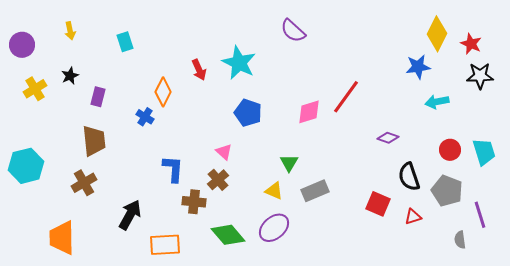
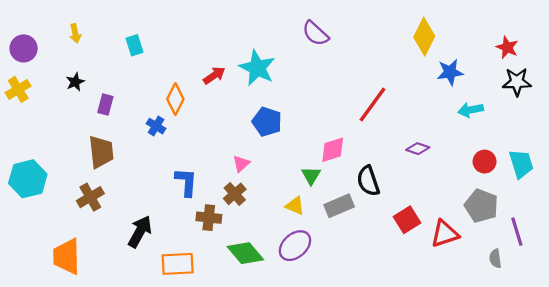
yellow diamond: (437, 34) -> (424, 37), moved
red arrow: (199, 70) -> (214, 75), turned -100
yellow cross: (35, 89) -> (18, 89), moved
pink diamond: (309, 112) -> (333, 150), moved
pink triangle: (224, 152) -> (241, 164), turned 36
black semicircle: (409, 177) -> (368, 181), moved
red square: (378, 204) -> (407, 220), turned 35
red triangle: (413, 217) -> (445, 234), size x1.6

